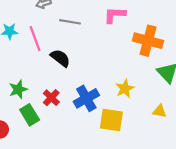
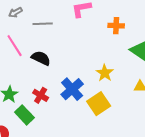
orange cross: (148, 41) -> (116, 26), size x0.6
yellow square: (111, 120) -> (99, 104), turned -30

